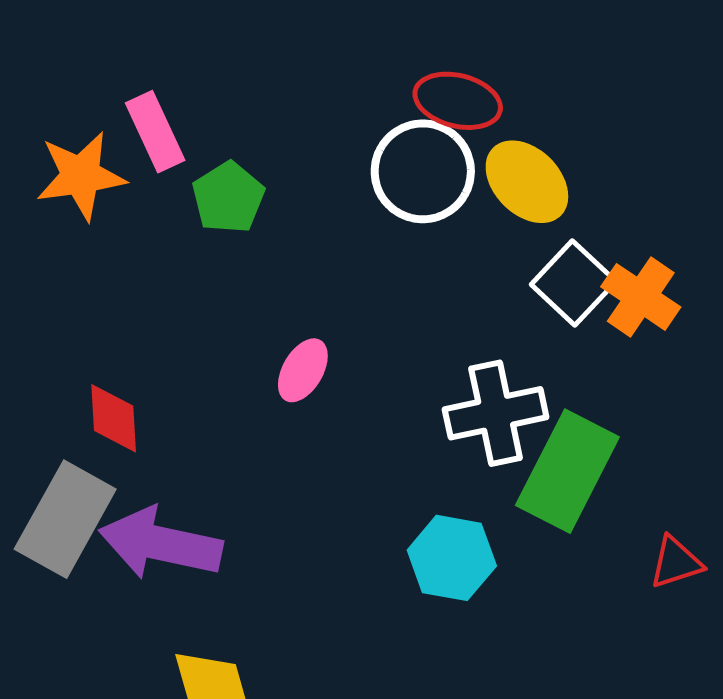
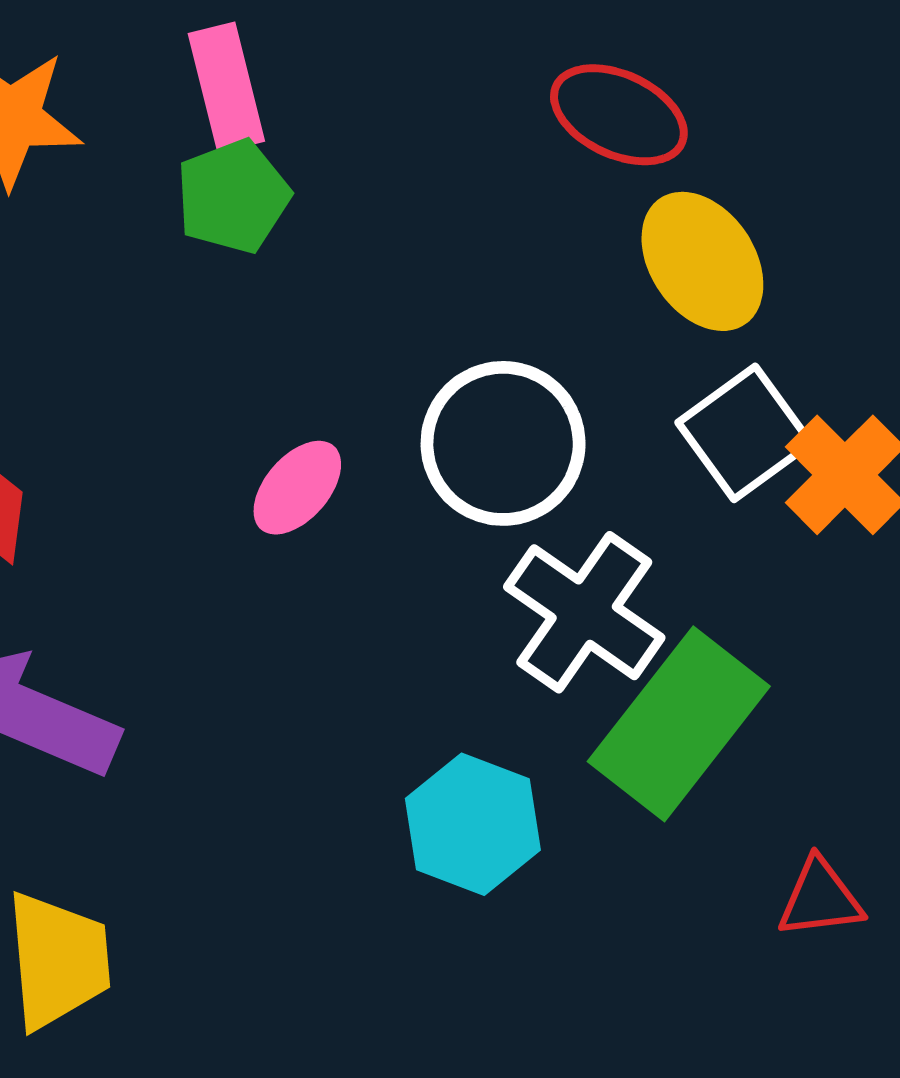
pink rectangle: (155, 132) -> (226, 87), moved
white circle: (423, 171) -> (503, 443), moved
white cross: (496, 413) -> (584, 612), turned 36

